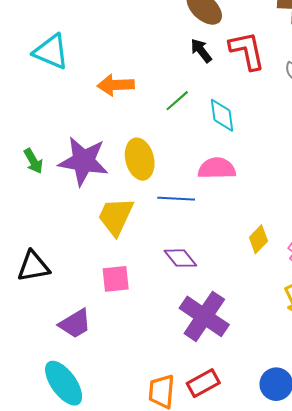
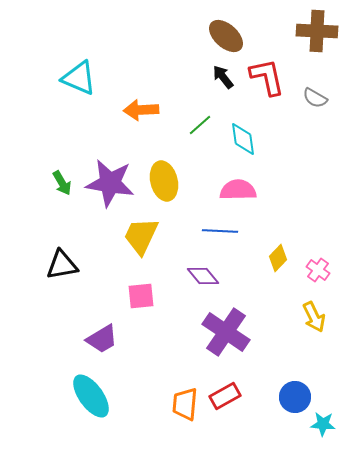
blue line: (176, 199) -> (220, 231), moved
black triangle: (33, 266) -> (62, 265), moved

